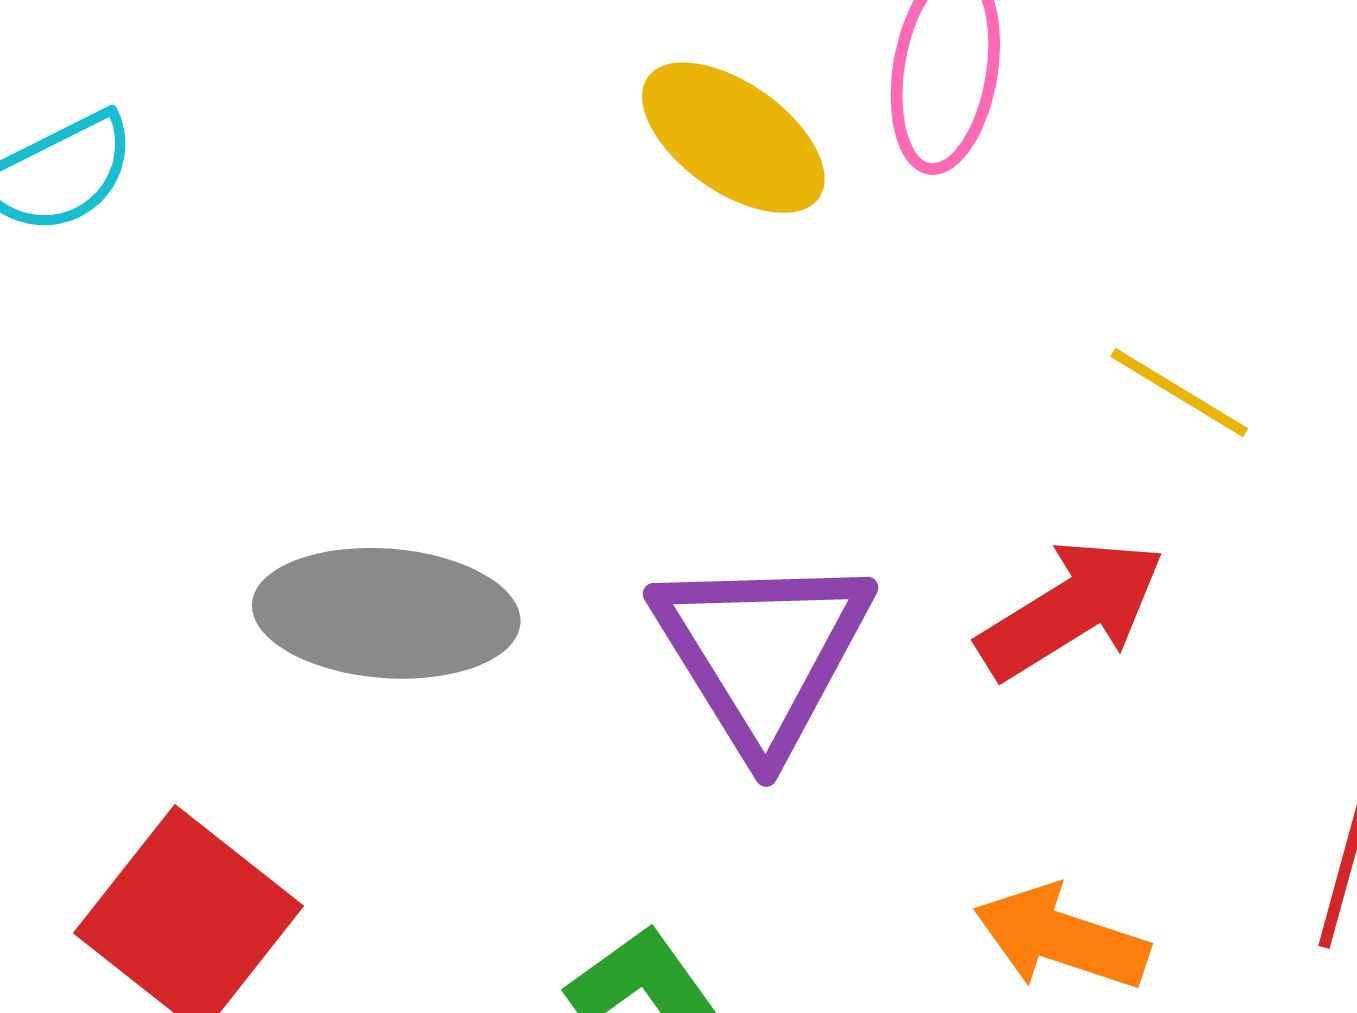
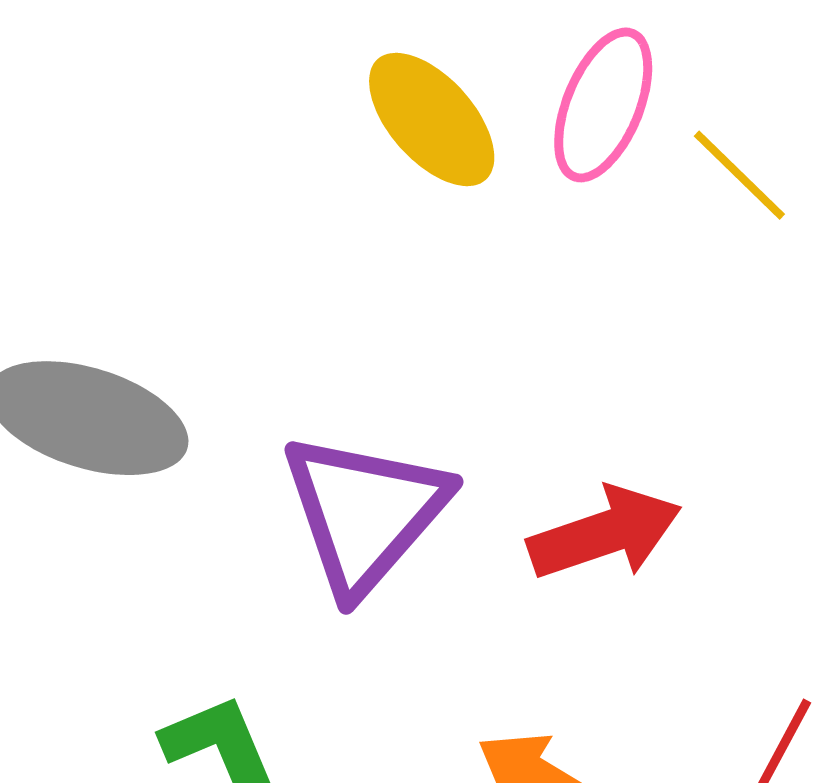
yellow line: (1179, 393) -> (739, 175), moved

